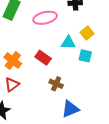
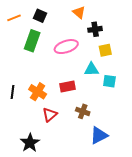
yellow square: (87, 33) -> (105, 50), moved, turned 32
red rectangle: (43, 58) -> (68, 87), turned -42
red triangle: (12, 84) -> (50, 115), moved

